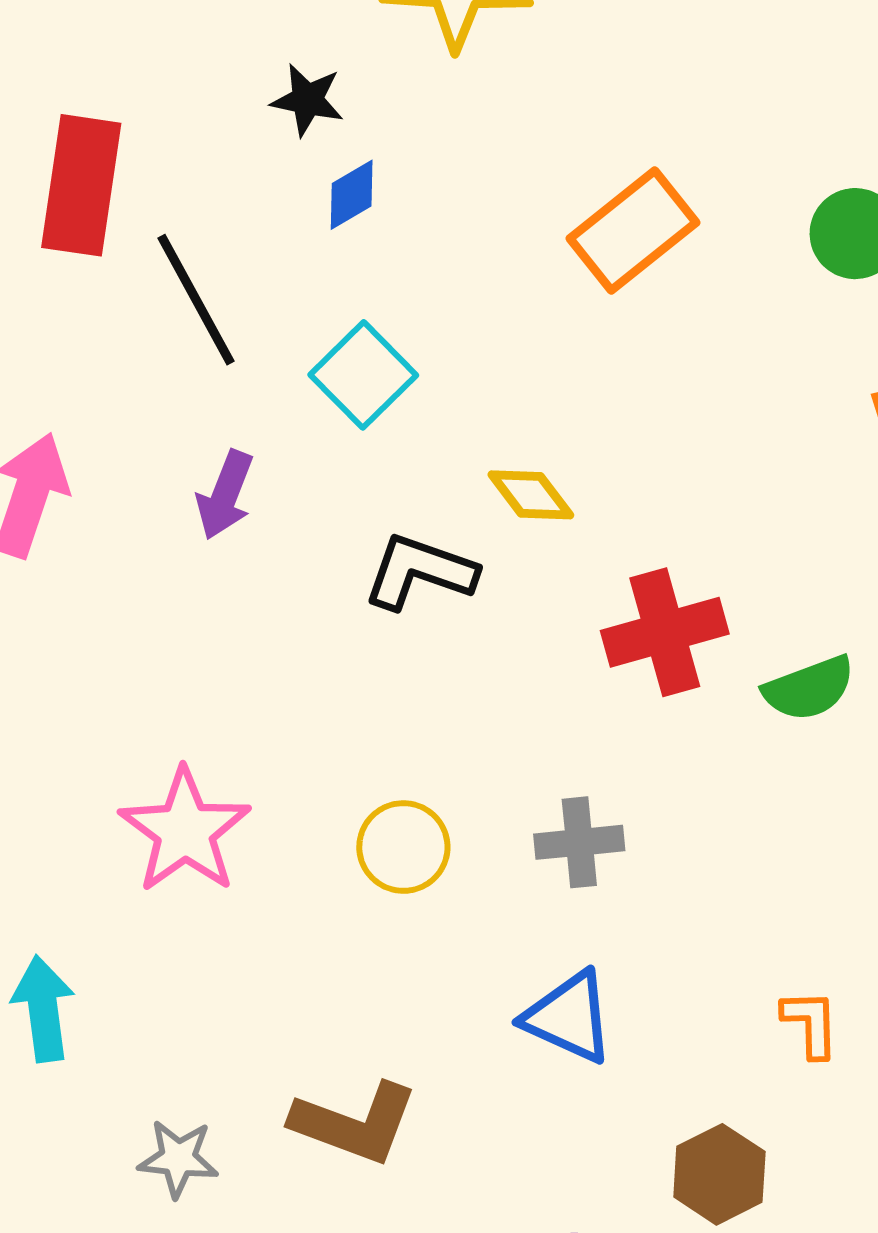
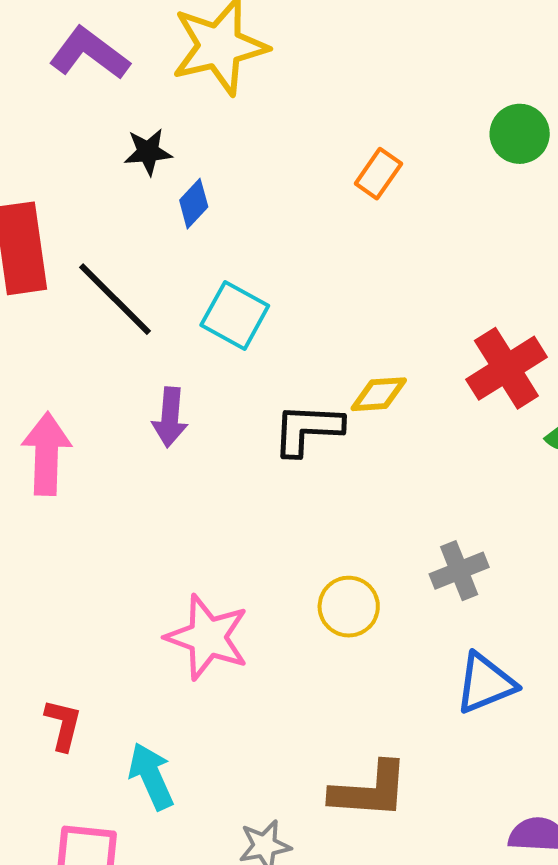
orange rectangle: (633, 231) -> (378, 174), size x0.6
yellow diamond: (531, 495) -> (379, 394), moved, turned -40
red cross: (665, 632) -> (506, 368), moved
blue triangle: (569, 1017) -> (485, 683), turned -30

